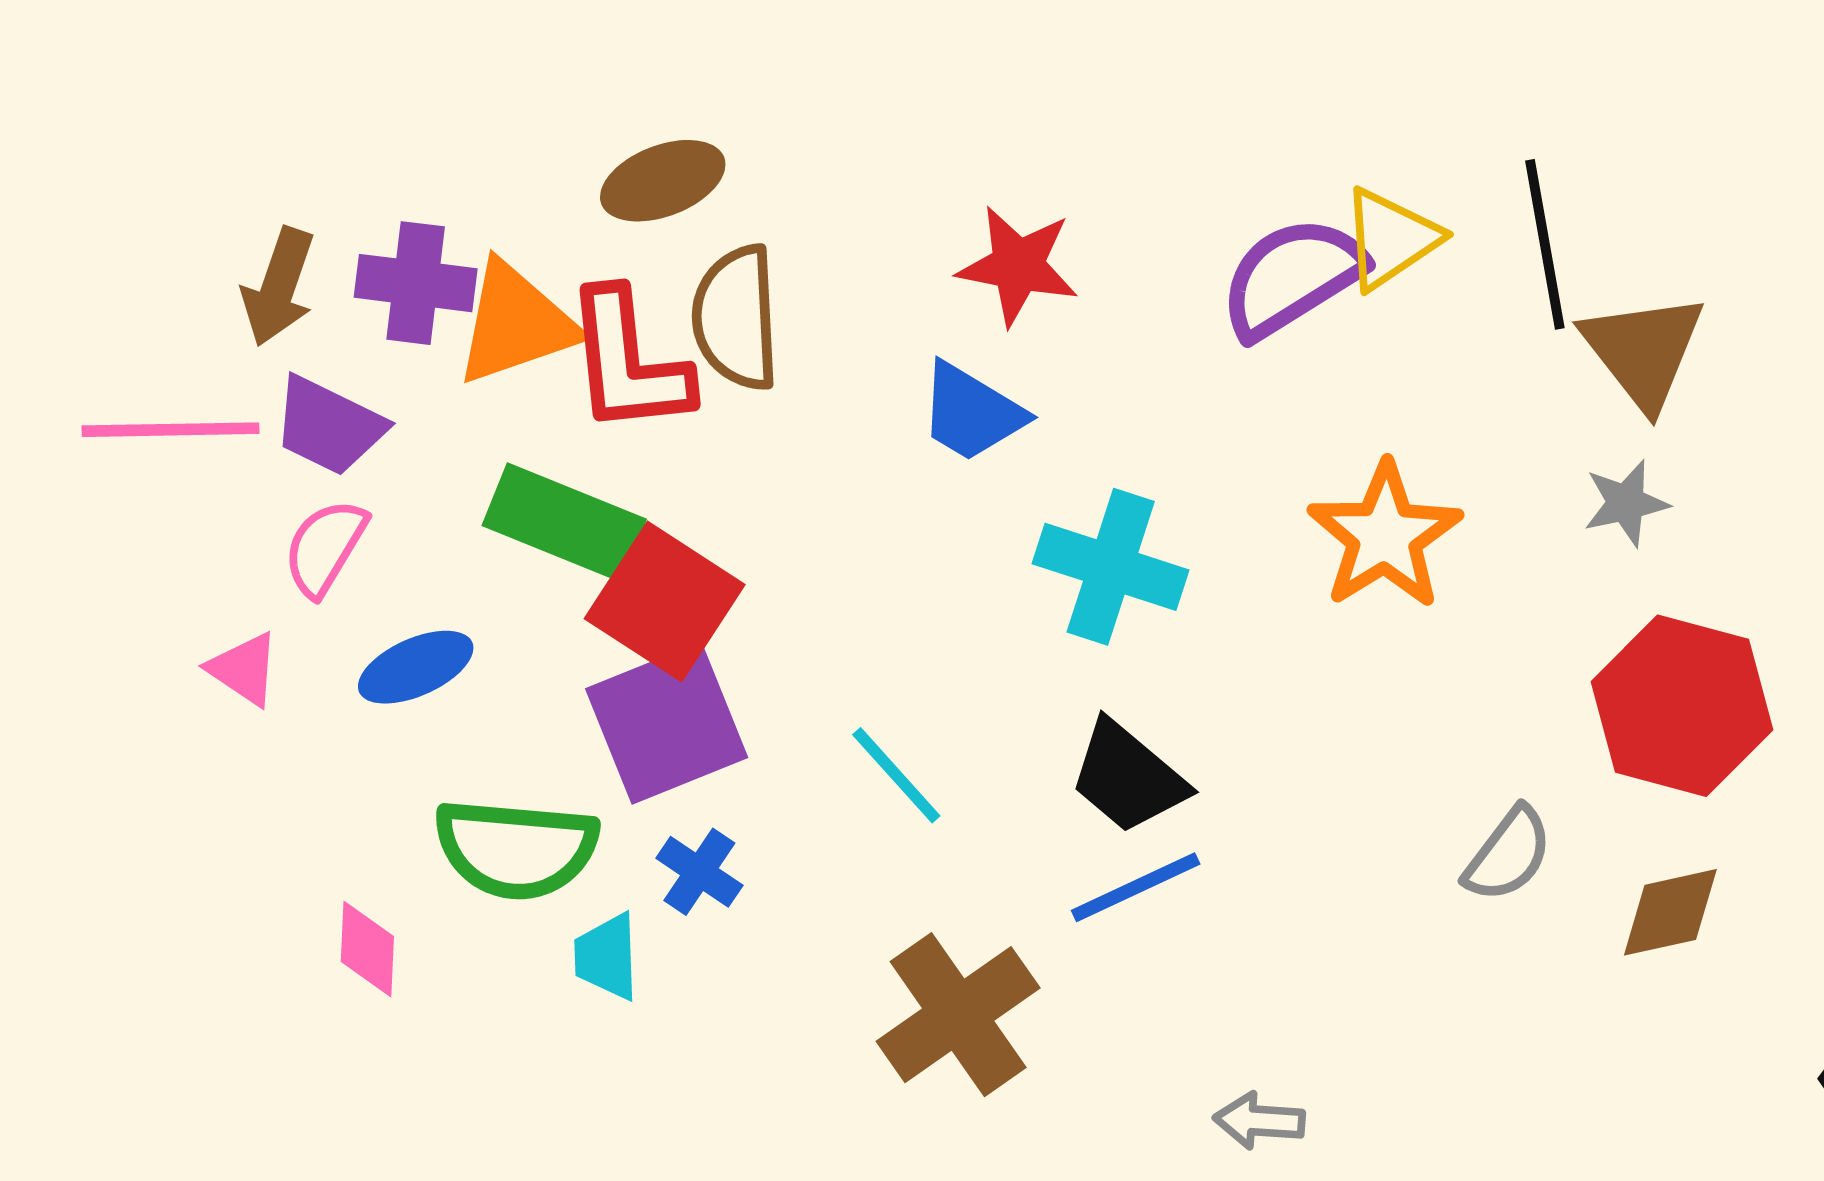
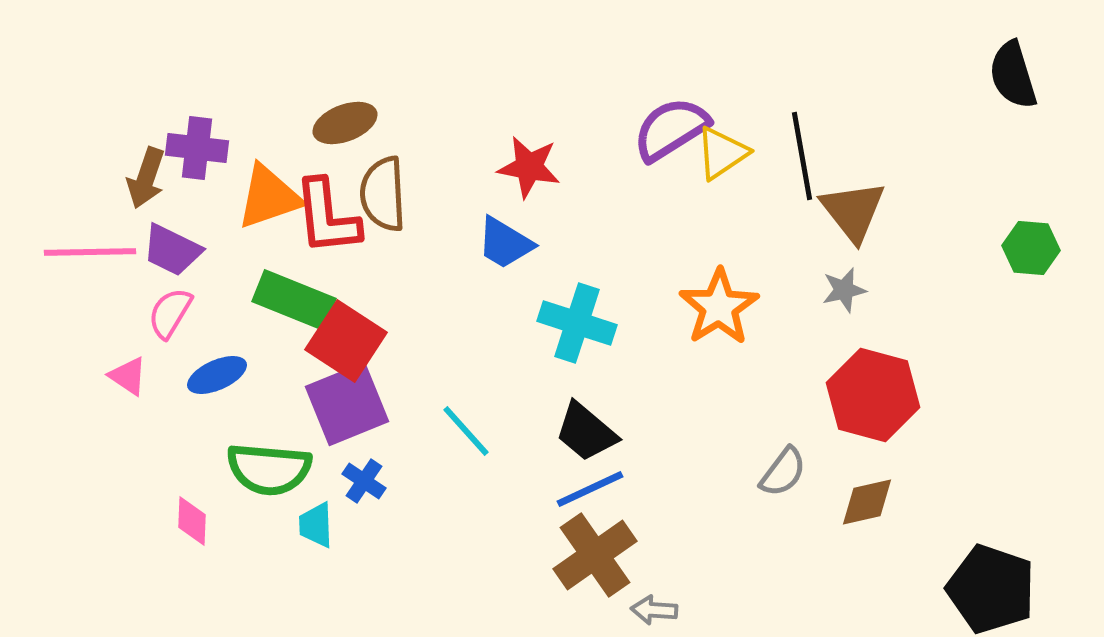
purple semicircle: (1292, 277) -> (671, 129), moved
purple cross: (416, 283) -> (197, 148), moved
brown cross: (958, 1015) -> (595, 555), moved

